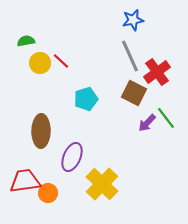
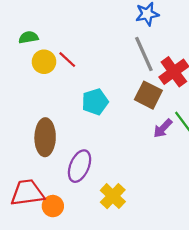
yellow cross: (102, 184) -> (113, 196), size x0.7

